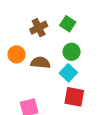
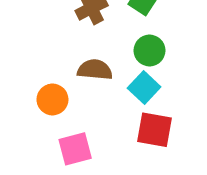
orange circle: (16, 54) -> (52, 99), moved

